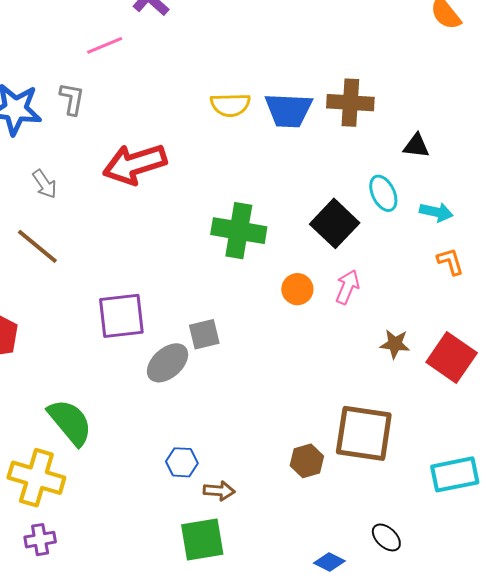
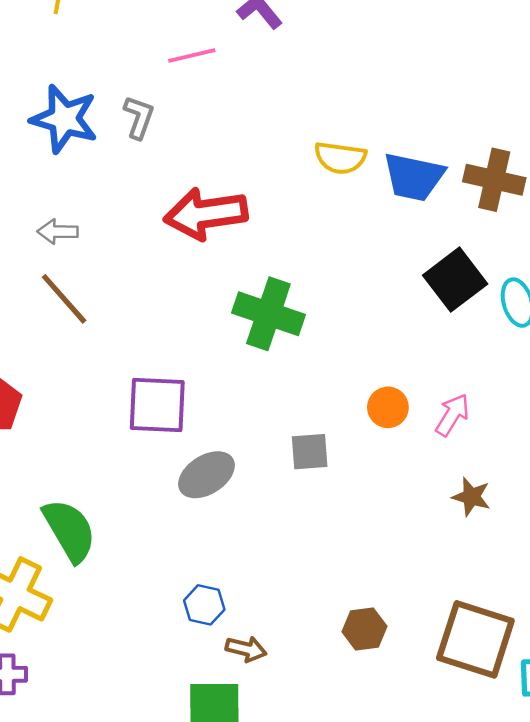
gray arrow: (45, 184) -> (58, 232), moved, turned 116
black square: (335, 223) -> (455, 280), moved
green cross: (239, 231) -> (268, 314), moved
gray square: (204, 334) -> (310, 452), moved
brown star: (395, 344) -> (471, 497), moved
brown square: (364, 433) -> (475, 639), moved

